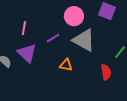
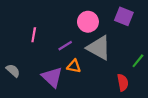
purple triangle: (27, 53) -> (52, 77), moved
orange triangle: (66, 65) -> (74, 66), moved

